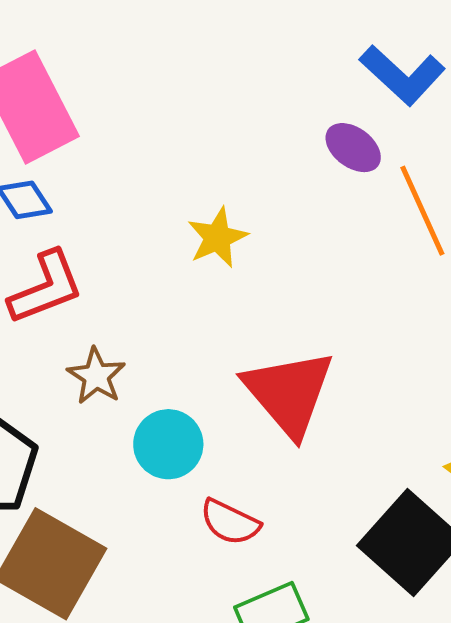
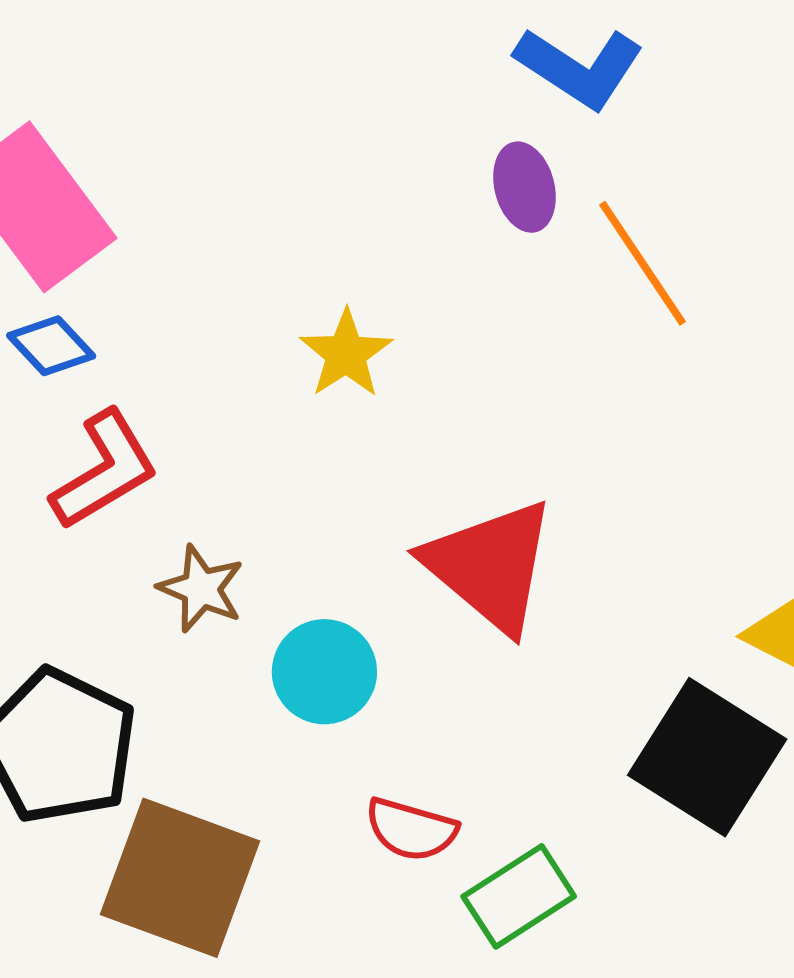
purple ellipse: (353, 148) -> (525, 187), turned 48
red semicircle: (230, 522) -> (411, 829), moved

